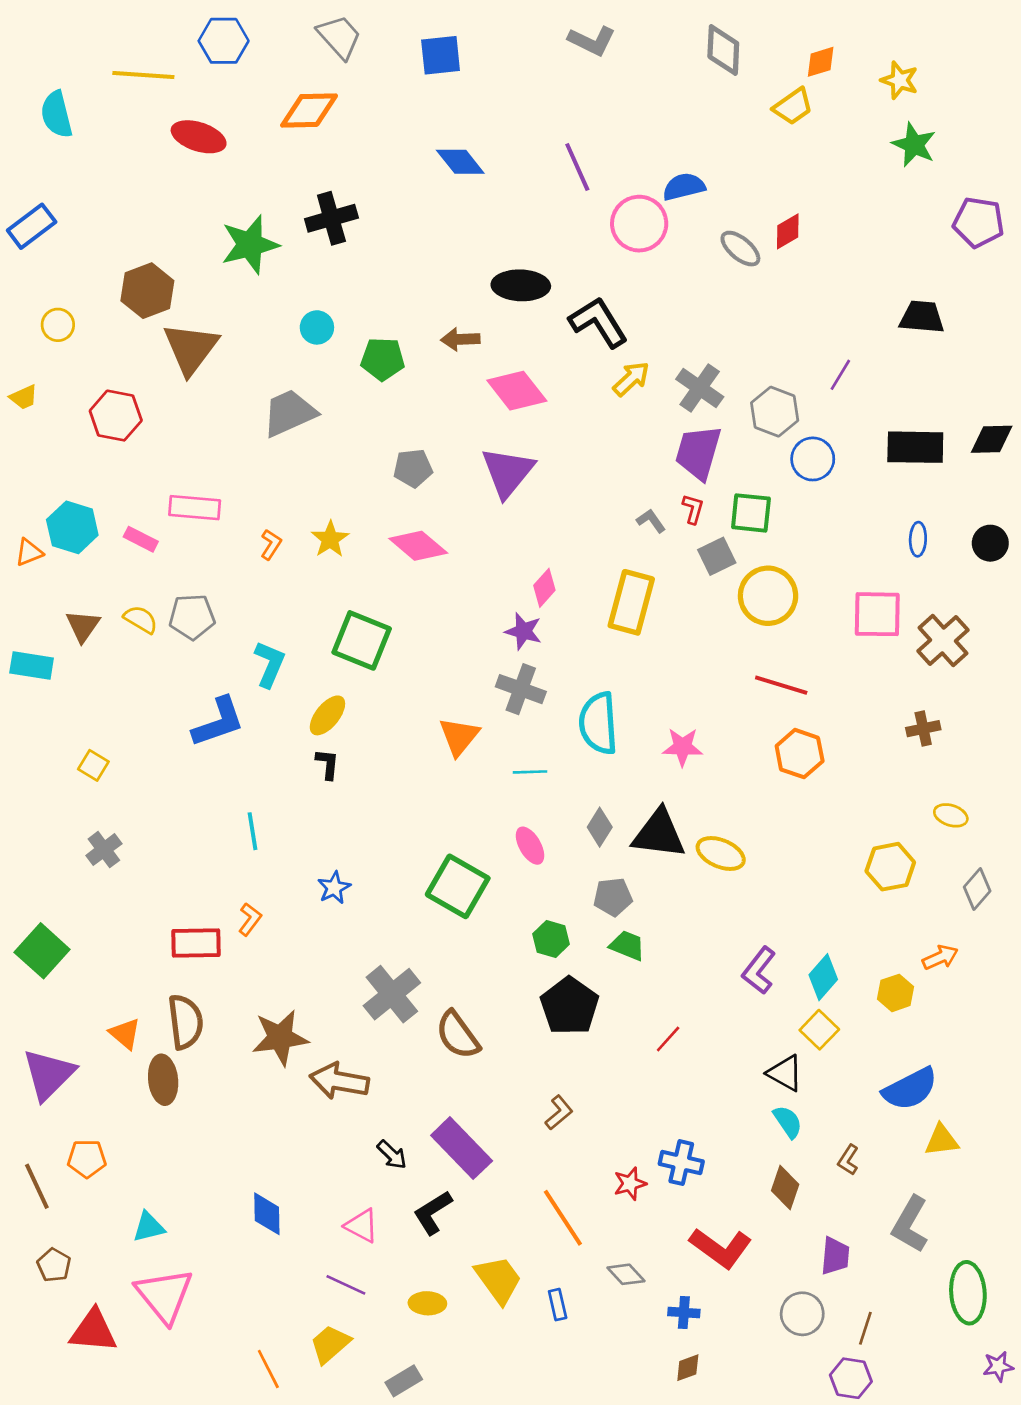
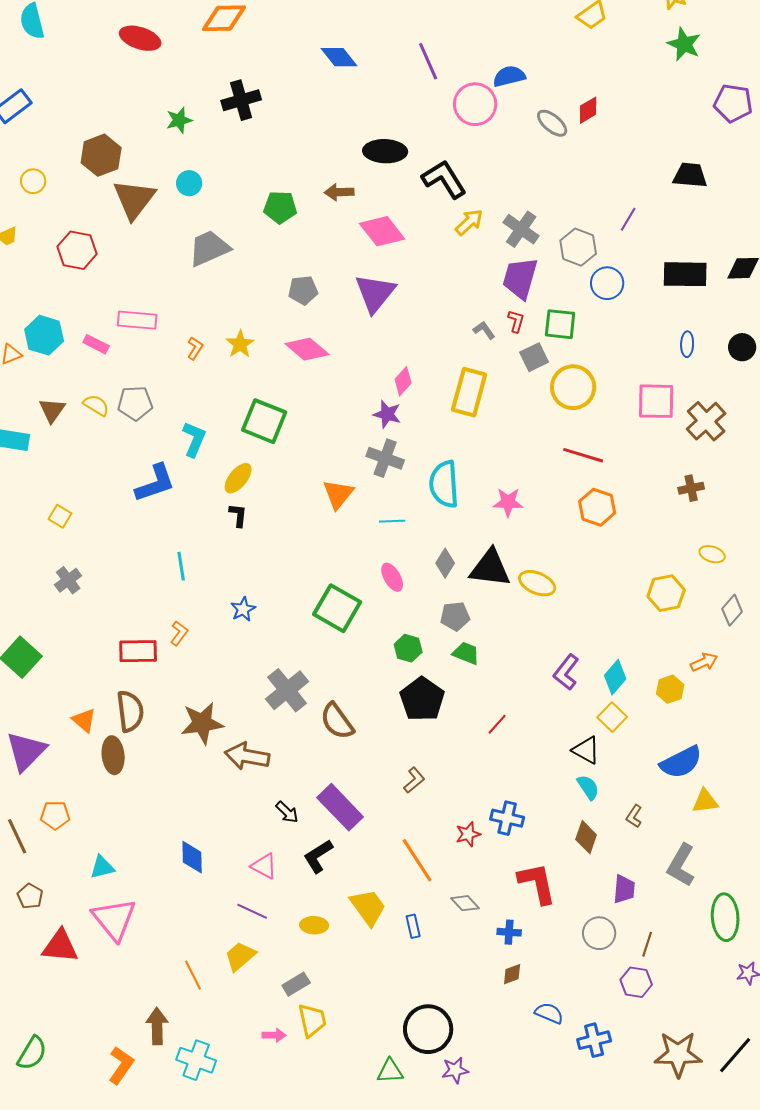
green star: (250, 245) -> (179, 120), size x0.6
cyan circle: (317, 327) -> (189, 183), moved
red L-shape: (721, 1248) -> (537, 883), turned -138

